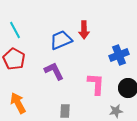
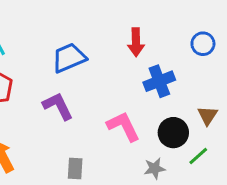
red arrow: (84, 30) -> (136, 42), moved
pink L-shape: (96, 84) -> (123, 126), turned -30

